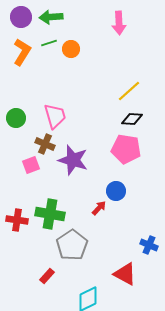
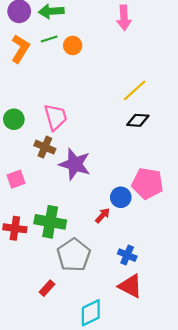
pink pentagon: (126, 149) -> (147, 183), moved
pink square: (31, 165) -> (16, 179), moved
blue cross: (149, 245) -> (127, 255), moved

